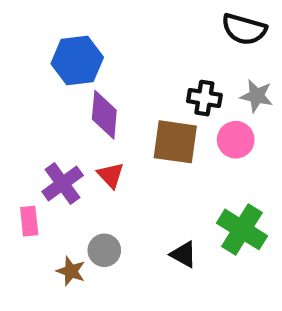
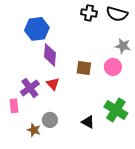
black cross: (204, 98) -> (89, 13), moved
brown square: (175, 142) -> (84, 68), size x0.7

